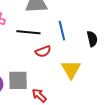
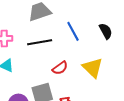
red semicircle: (43, 51) -> (60, 68), moved

